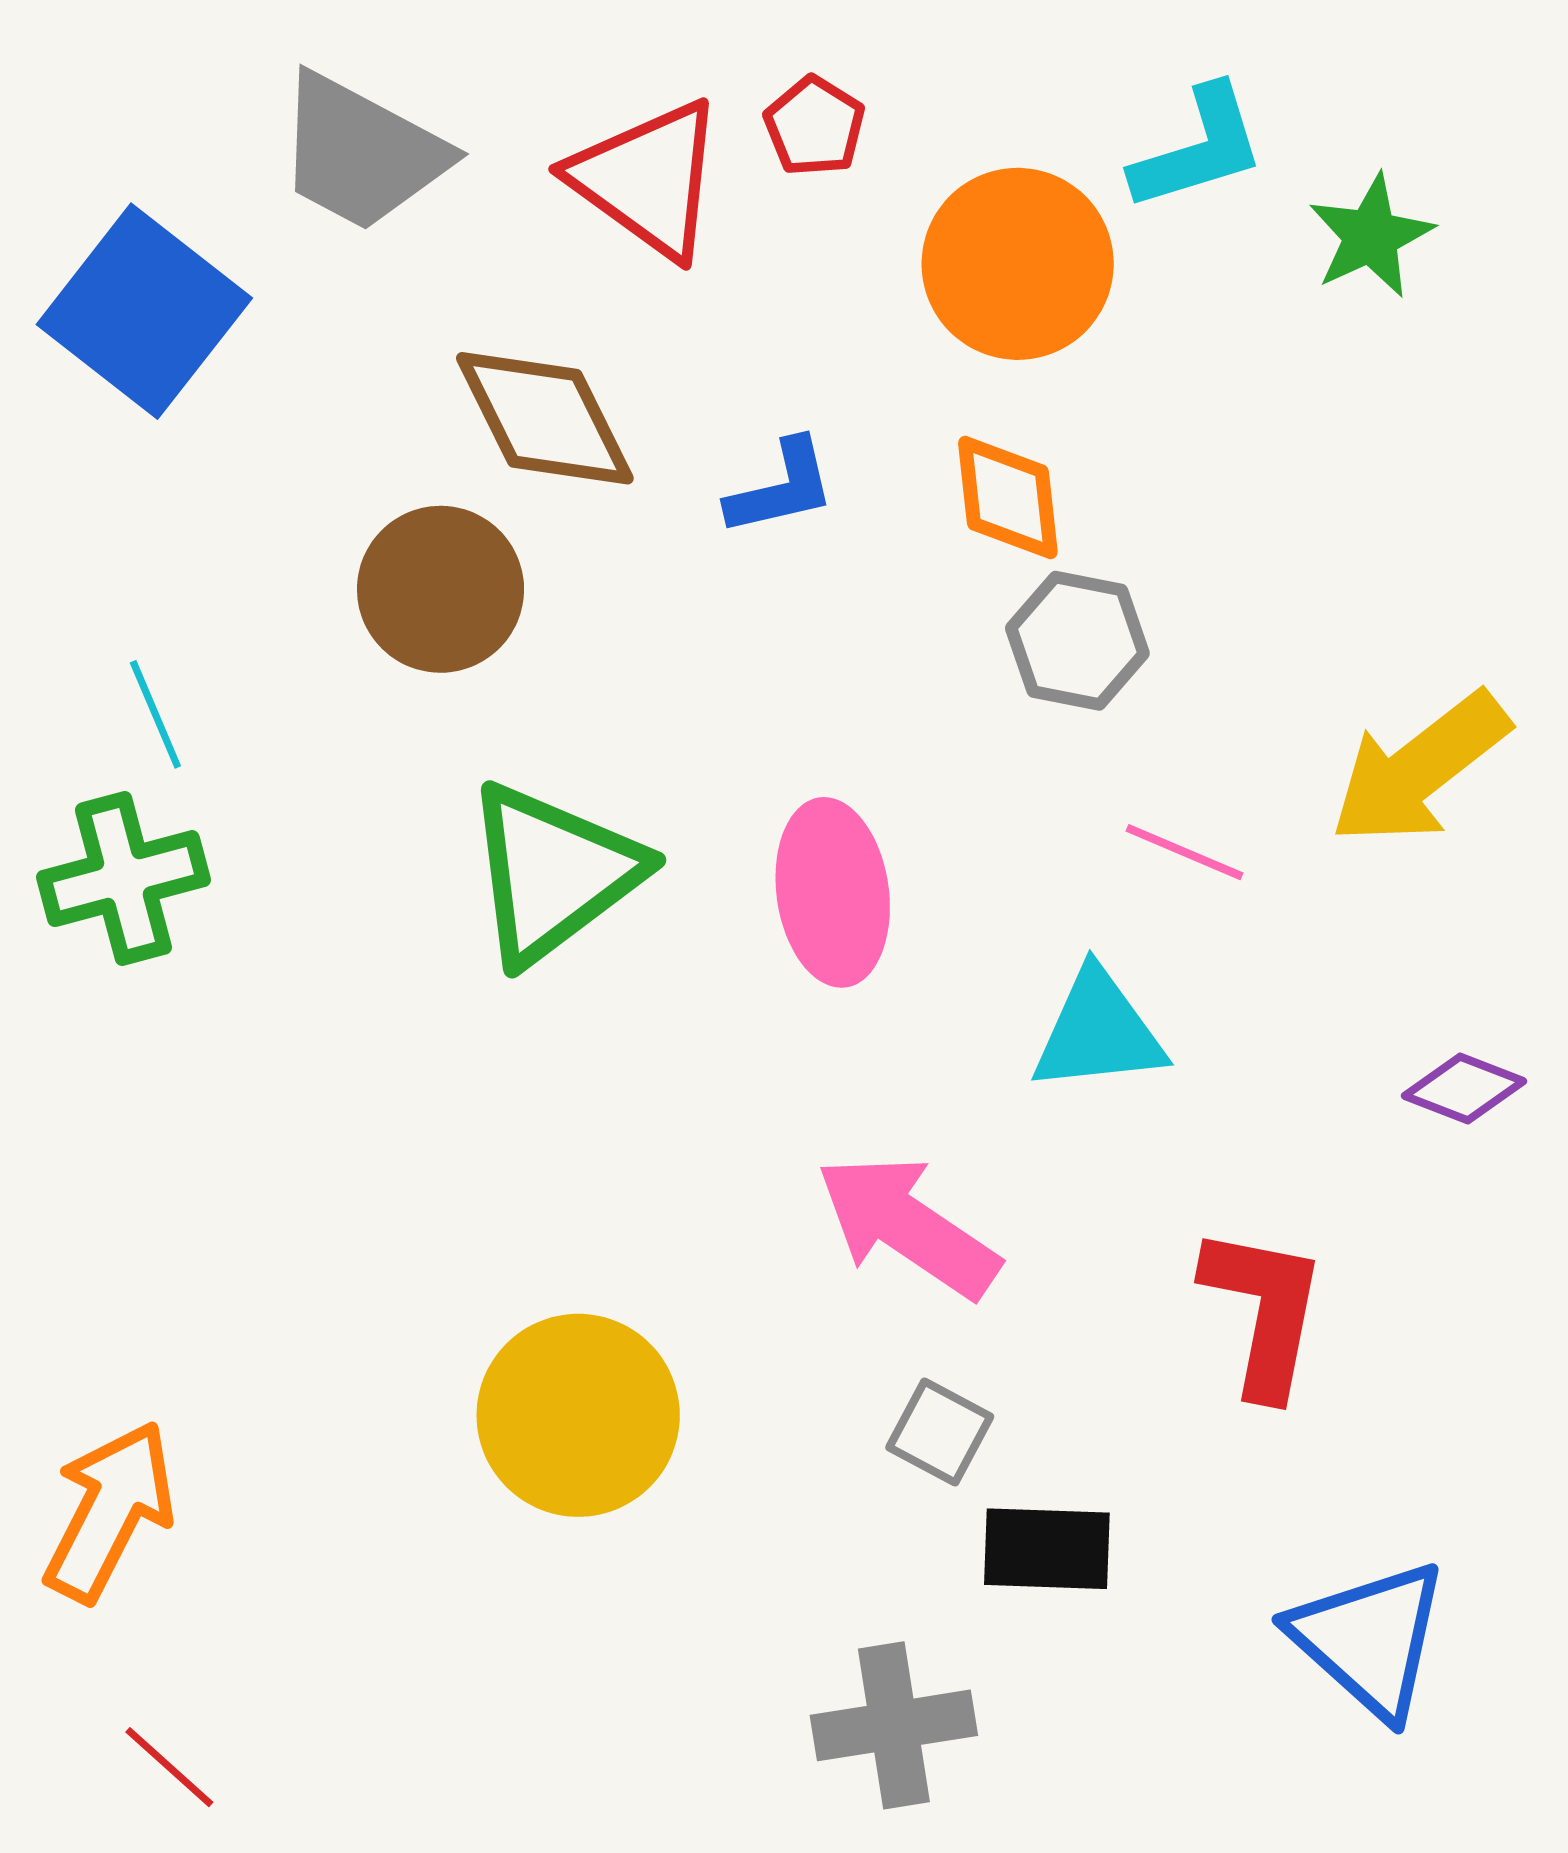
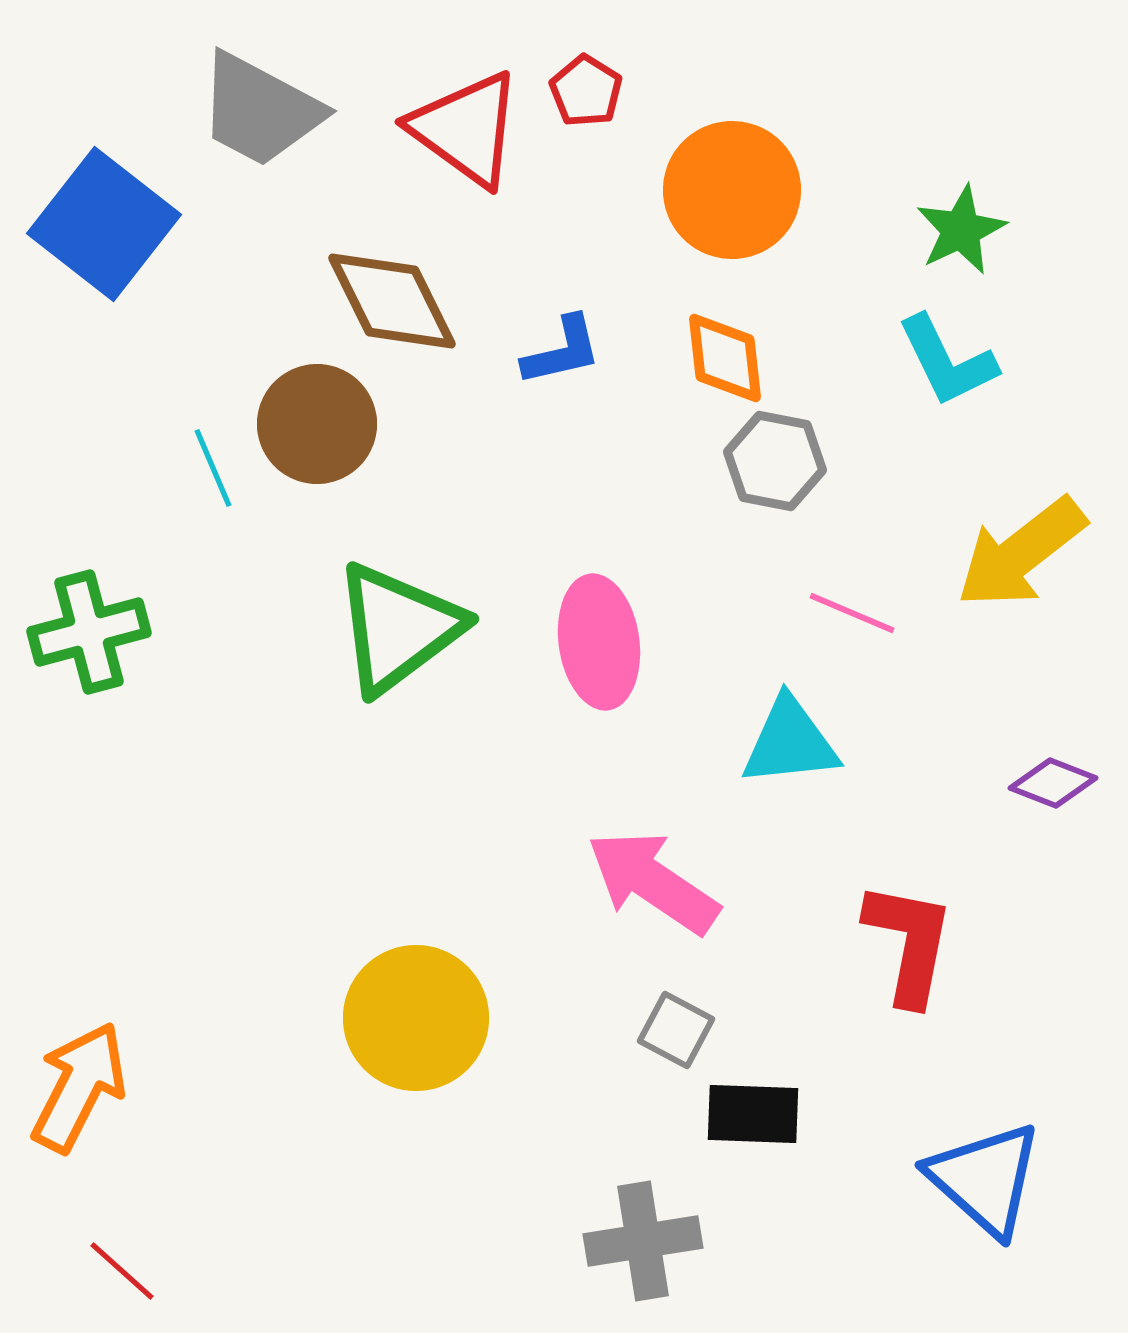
cyan L-shape: (1198, 148) -> (947, 361), moved, turned 81
green star: (1371, 236) -> (961, 230), moved
cyan line: (155, 714) -> (213, 468), moved

